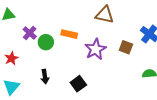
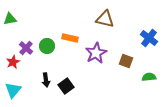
purple cross: (30, 33) -> (26, 48), moved
brown square: (126, 47) -> (126, 61), moved
black square: (78, 84) -> (66, 86), moved

